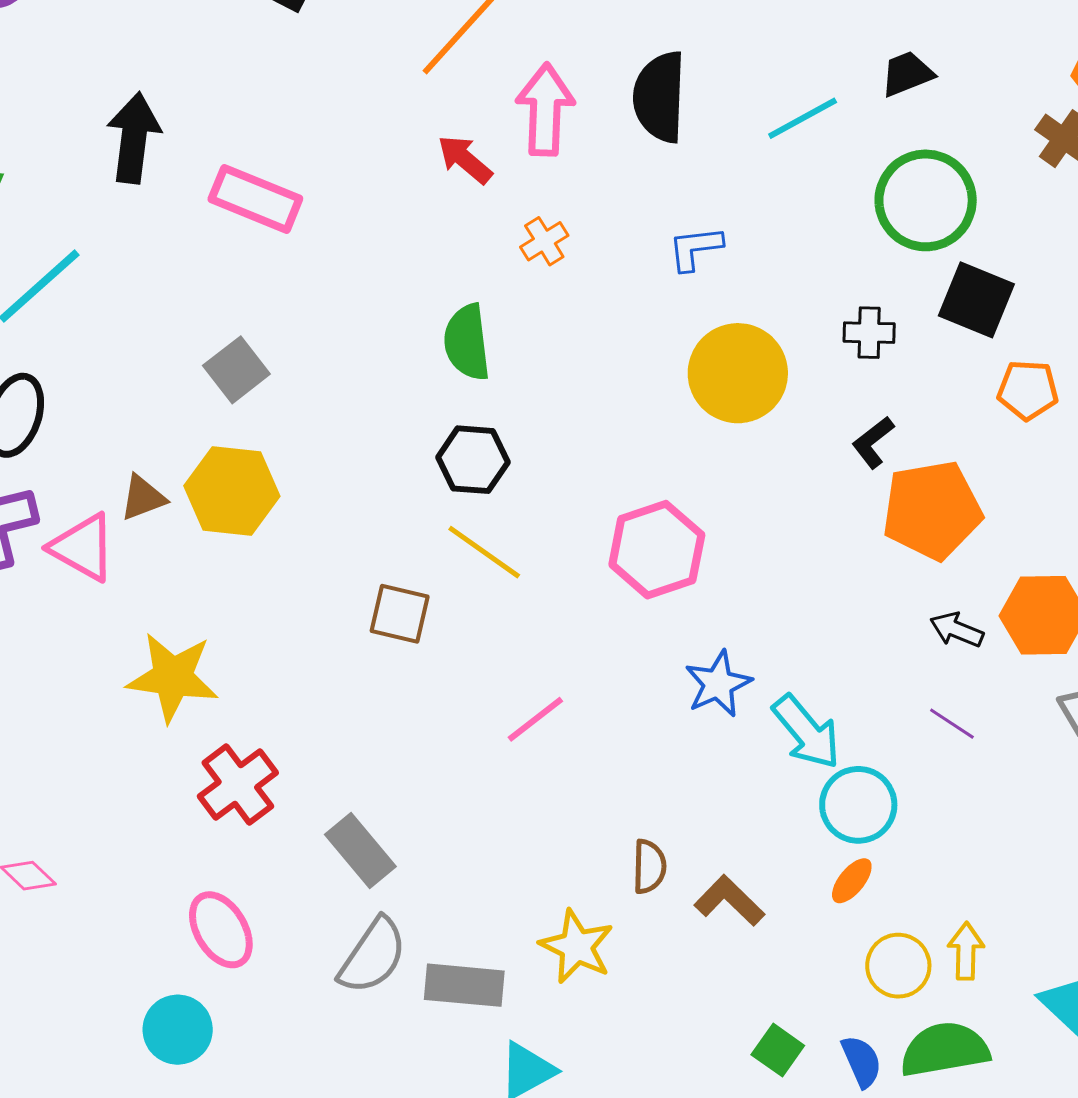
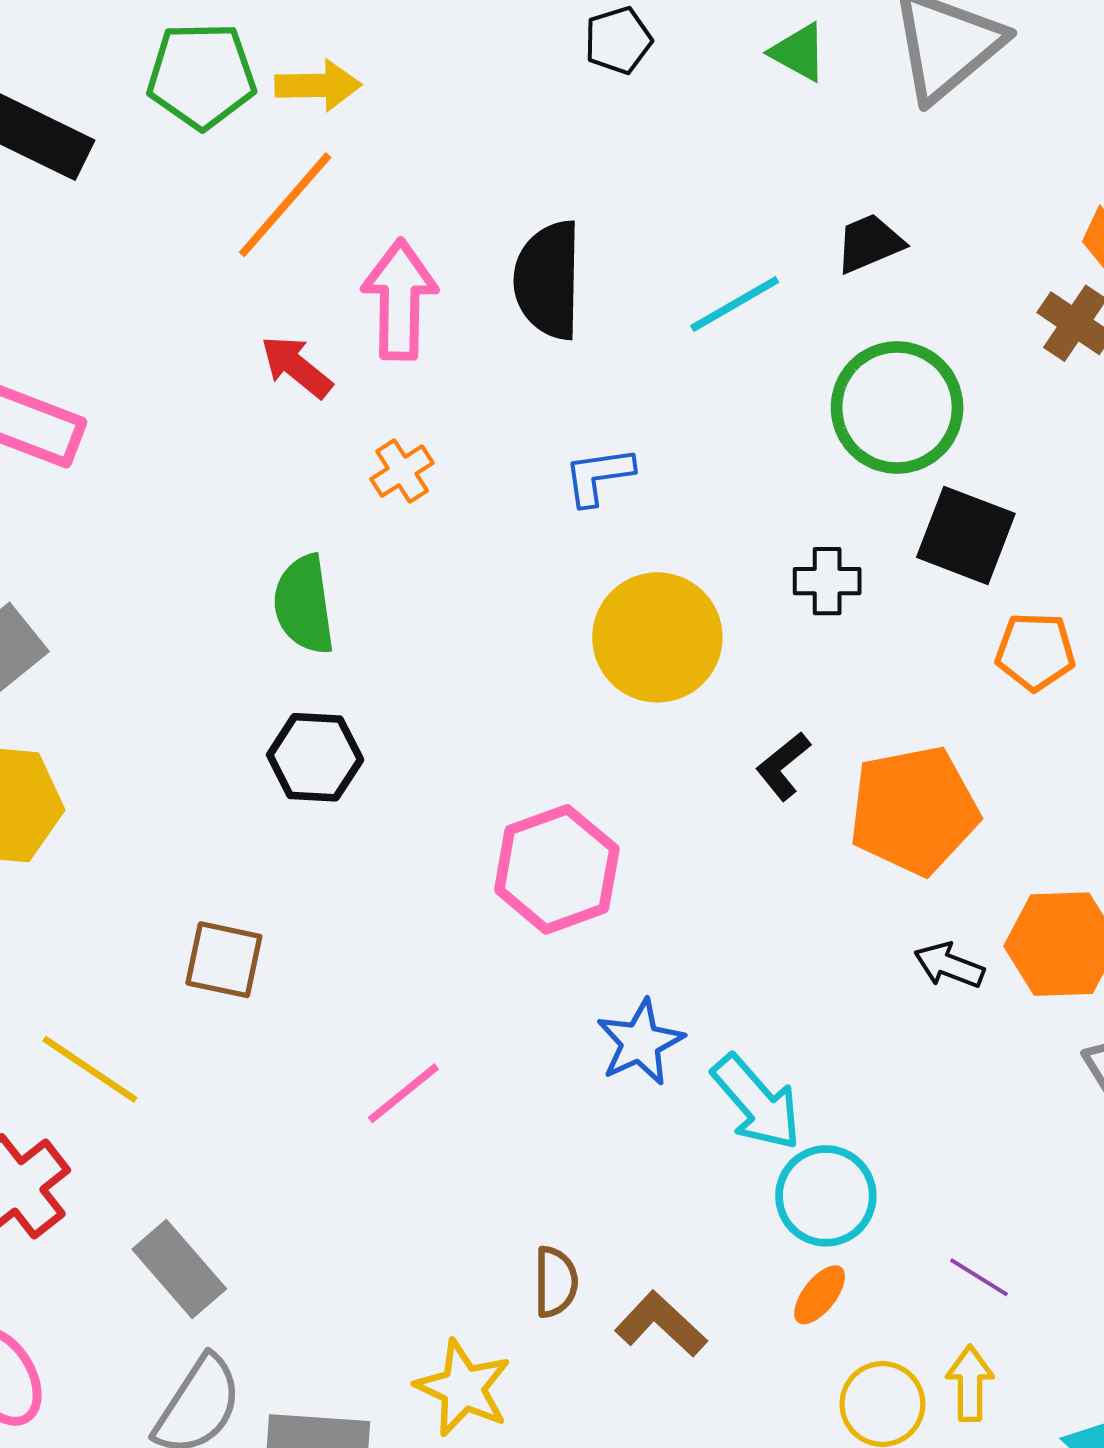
black L-shape: (873, 442) -> (783, 766), moved
yellow line: (484, 552) -> (90, 1069), moved
purple line: (952, 724) -> (979, 1277), moved

